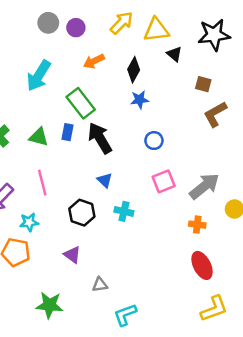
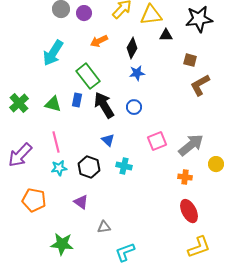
black triangle: (174, 54) -> (166, 35), turned -40
blue circle: (154, 141) -> (134, 107), moved
cyan star: (29, 222) -> (59, 168), moved

